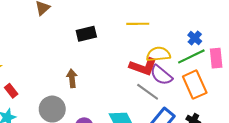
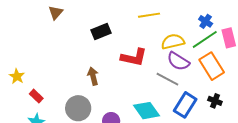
red L-shape: (143, 67) -> (134, 57), moved

